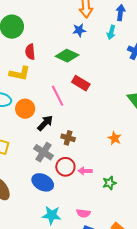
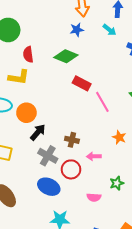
cyan arrow: (111, 32) -> (110, 30), turned -64
pink line: (58, 96) -> (102, 102), moved
black arrow: (45, 123) -> (38, 132), moved
pink arrow: (85, 171) -> (94, 156), moved
pink semicircle: (83, 213) -> (94, 197), moved

